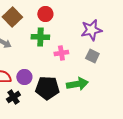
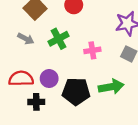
green cross: (40, 37) -> (59, 39), moved, turned -30
black cross: (13, 97) -> (36, 102), turned 32

